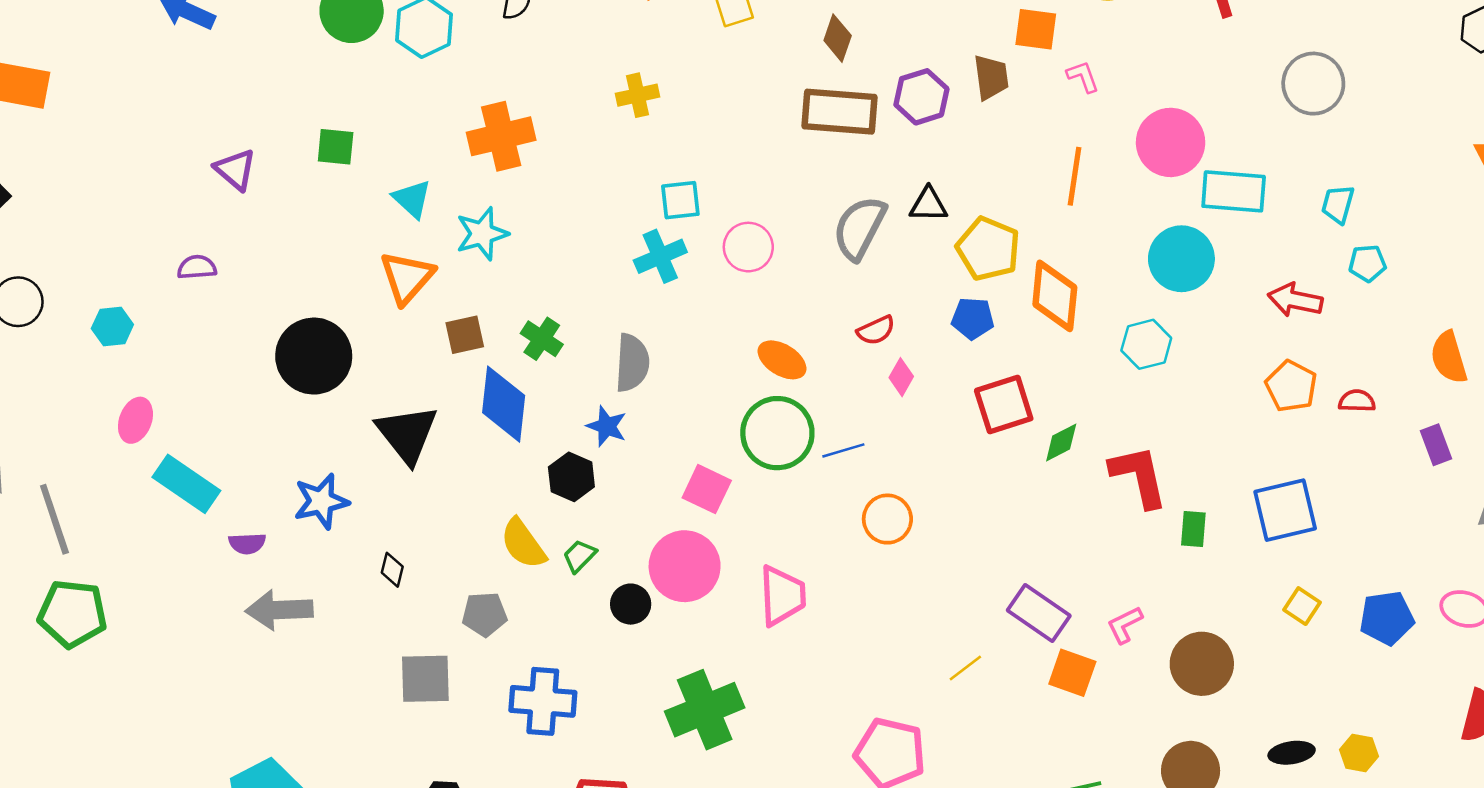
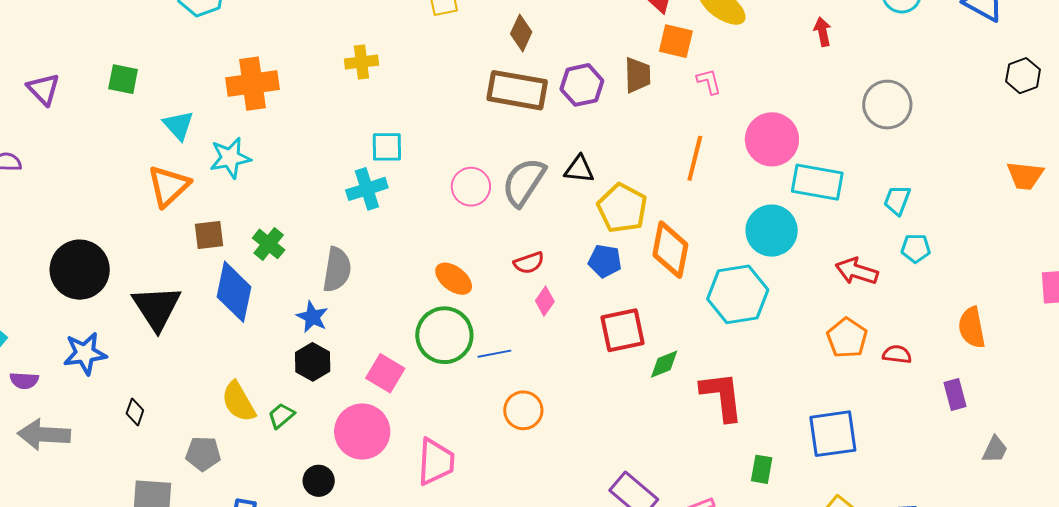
pink circle: (748, 247) -> (471, 187), moved
cyan hexagon: (1146, 344) -> (738, 294), size x1.5
black circle: (314, 356) -> (80, 270), moved
black hexagon: (571, 477) -> (313, 362), moved
green rectangle: (1193, 529) -> (762, 469), moved
black circle: (631, 604) -> (319, 481), moved

